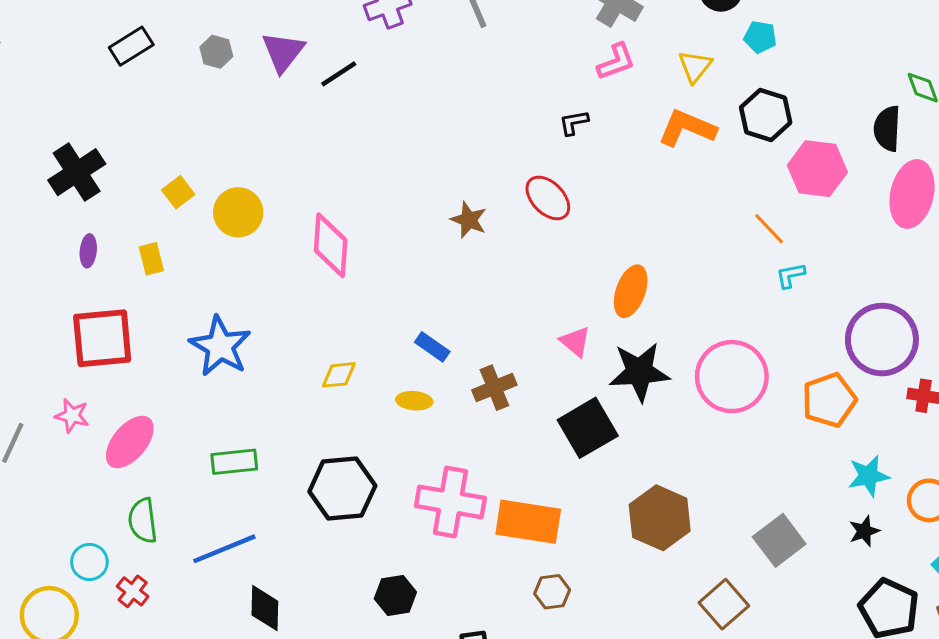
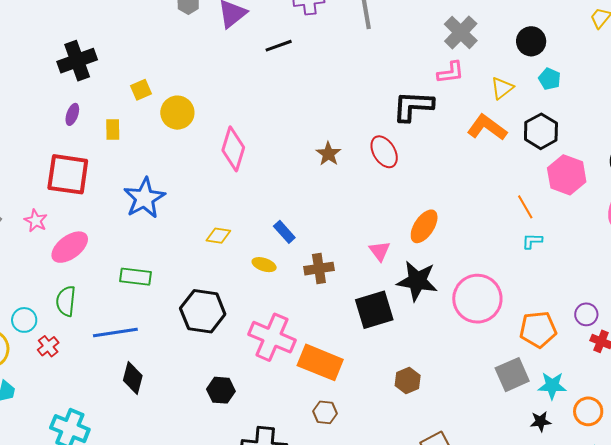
black line: (339, 74) -> (279, 46), moved
black L-shape: (574, 123) -> (413, 106), size x2.0
purple circle: (882, 340) -> (586, 314), moved, size x0.5
brown hexagon: (660, 518) -> (408, 381), size x0.6
gray square: (779, 540) -> (512, 375), moved

